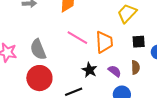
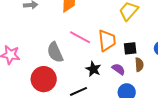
black square: (139, 42) -> (130, 48), moved
gray semicircle: (38, 49) -> (55, 52), moved

